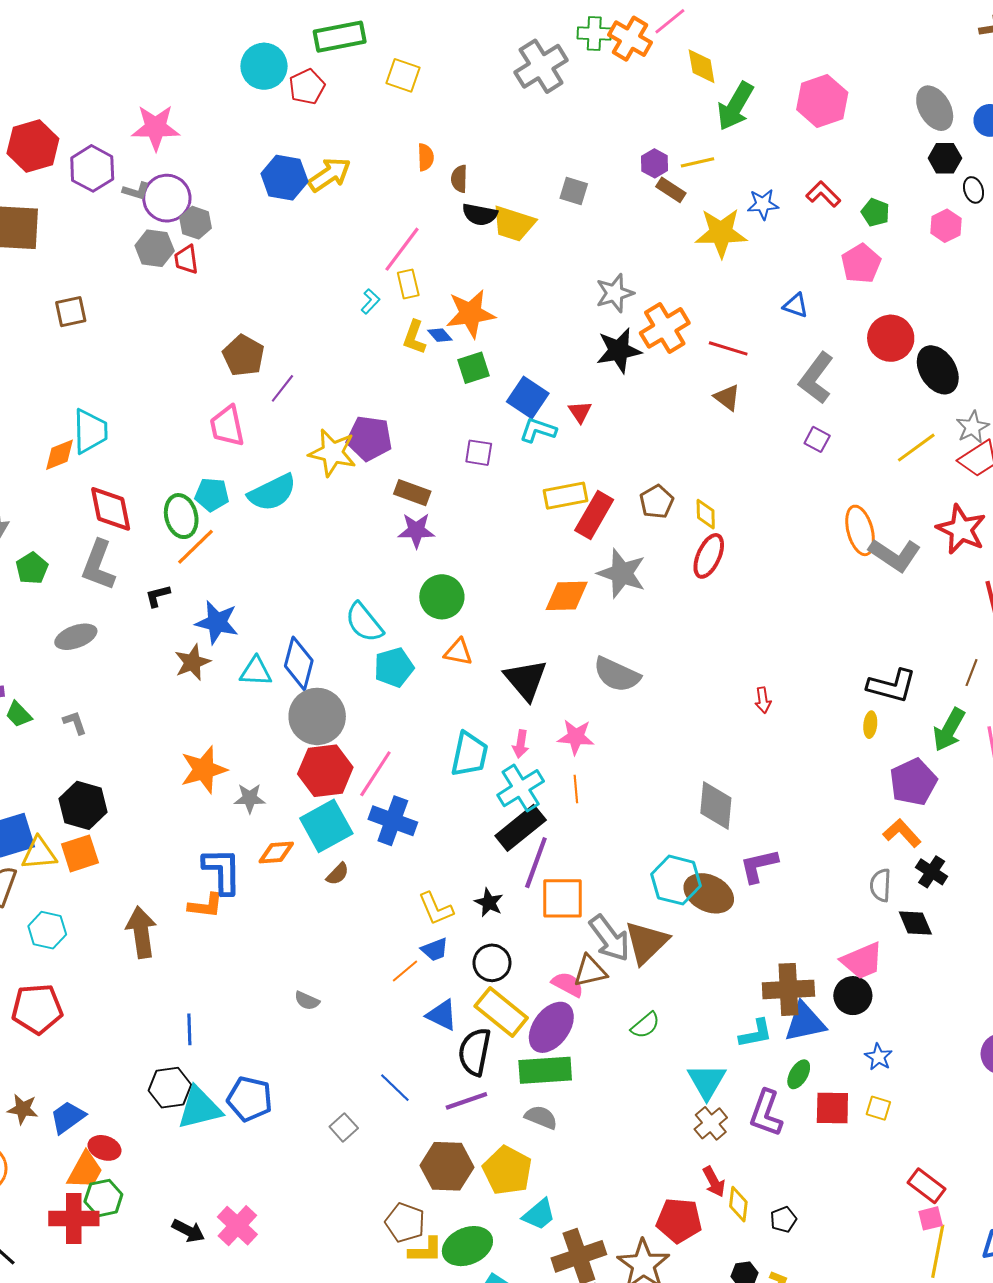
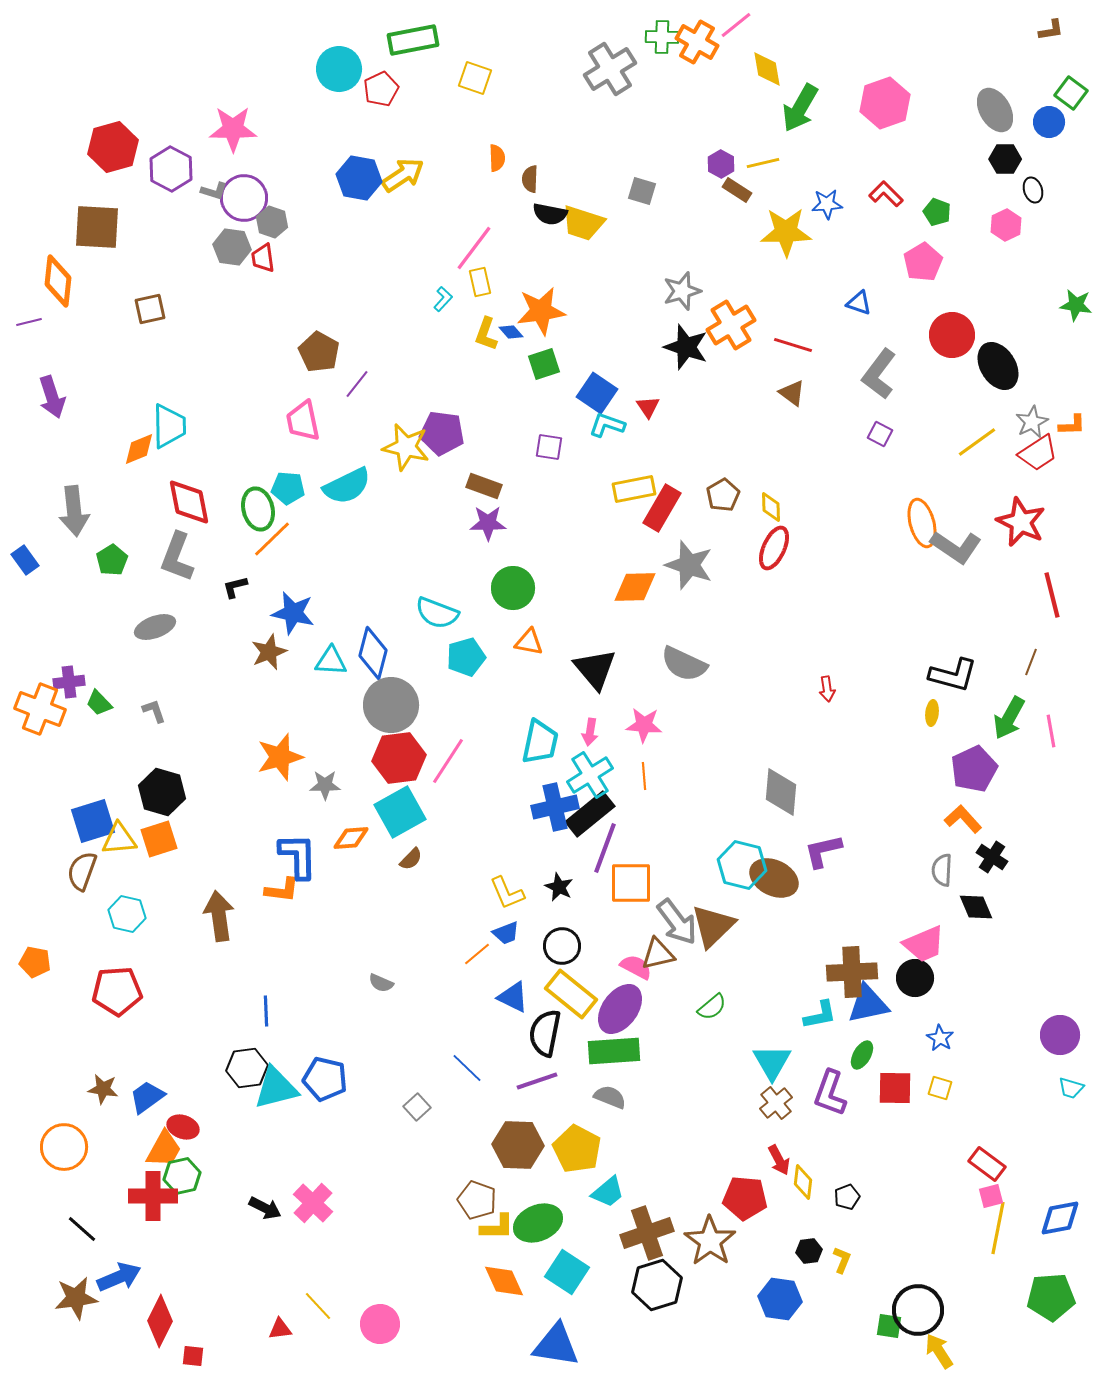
black star: (619, 350) -> (686, 347), turned 30
cyan semicircle: (364, 622) -> (437, 613), turned -30
blue cross: (393, 821) -> (555, 807), moved, turned -33

